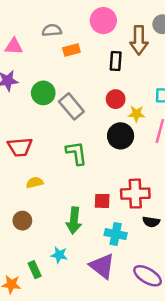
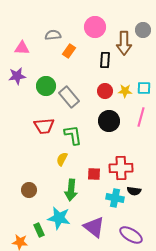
orange rectangle: (71, 50) -> (69, 51), turned -40
yellow star: (136, 114) -> (125, 91), moved
red trapezoid: (20, 147) -> (44, 126), moved
yellow semicircle: (35, 183) -> (62, 159), moved, turned -48
cyan cross: (116, 234) -> (115, 198), moved
cyan star: (59, 255) -> (59, 218), size x1.6

